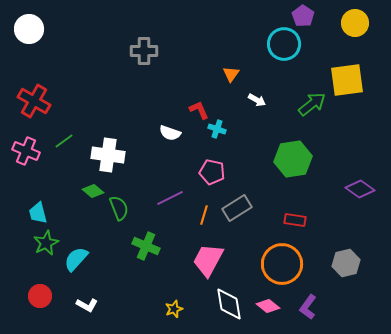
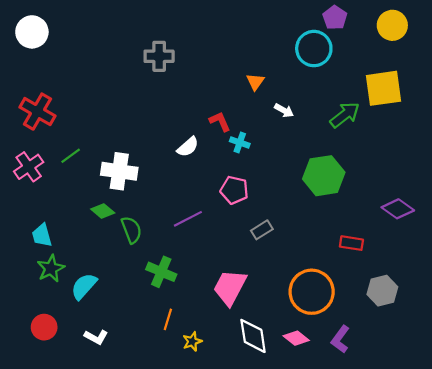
white semicircle: (170, 133) -> (188, 147), turned -60
pink cross: (26, 151) -> (29, 167), turned 32
gray rectangle: (237, 208) -> (262, 230), size x0.7
orange line: (204, 215) -> (168, 319), moved
red rectangle: (295, 220) -> (351, 243), moved

